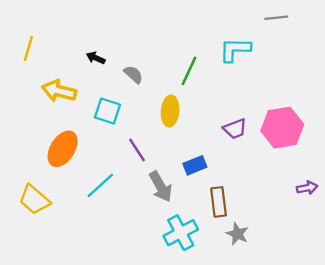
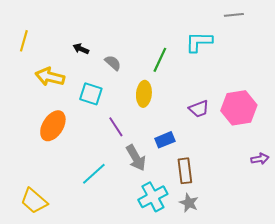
cyan line: (100, 185) -> (94, 174), moved
yellow trapezoid: (34, 200) -> (34, 201), moved
gray star: (237, 234) -> (189, 203), moved

